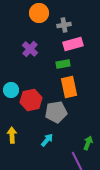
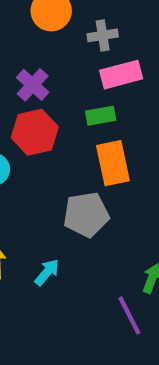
red hexagon: (31, 100) -> (35, 132), moved
cyan arrow: (47, 140) -> (47, 272), moved

